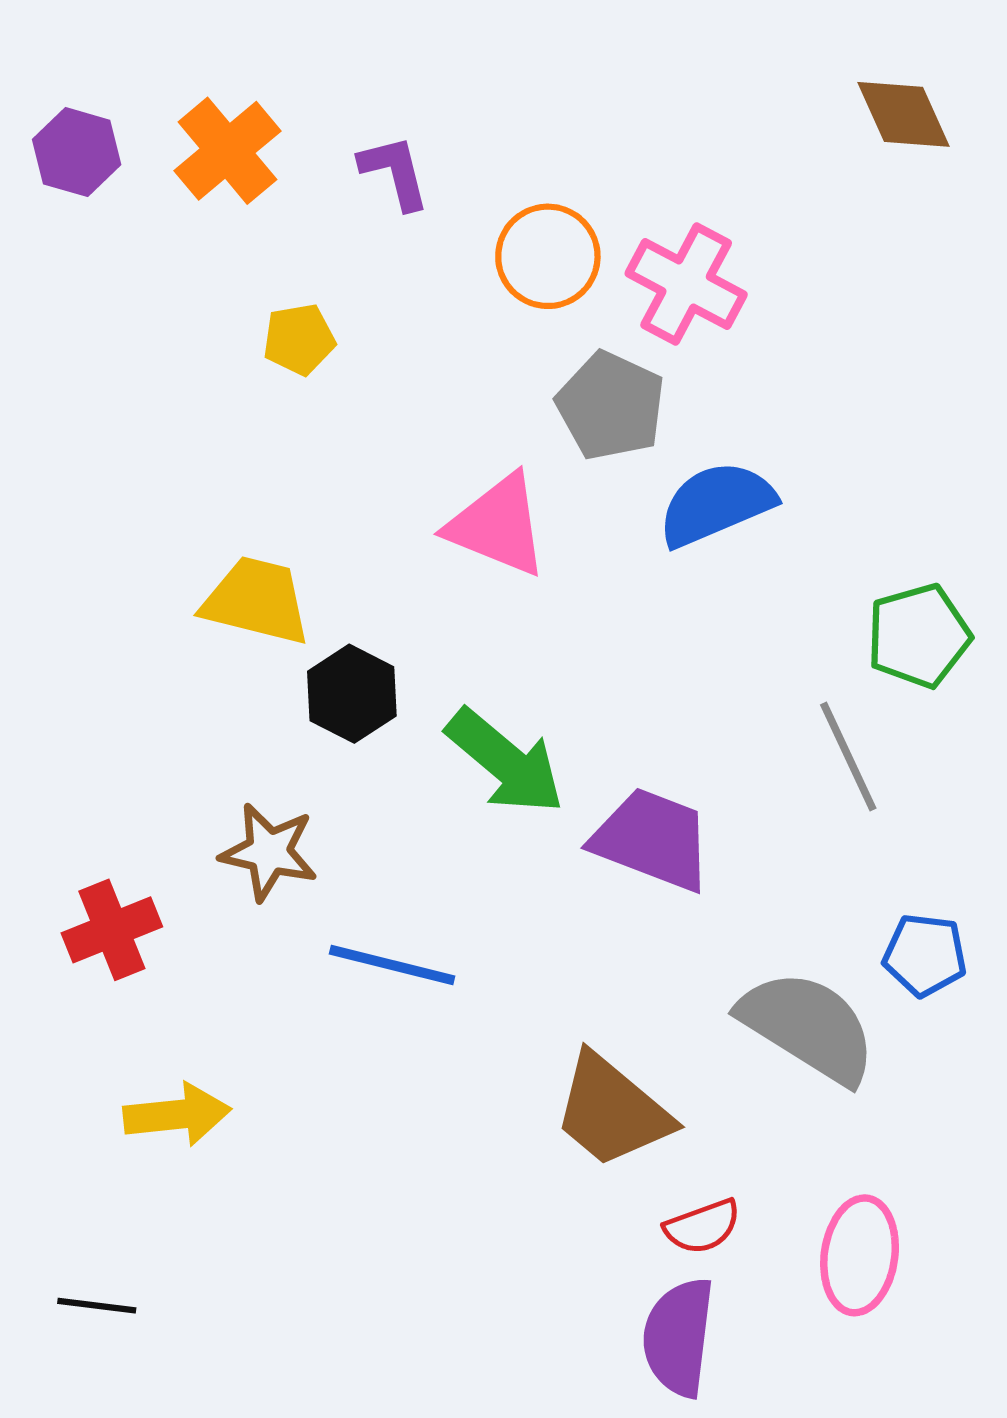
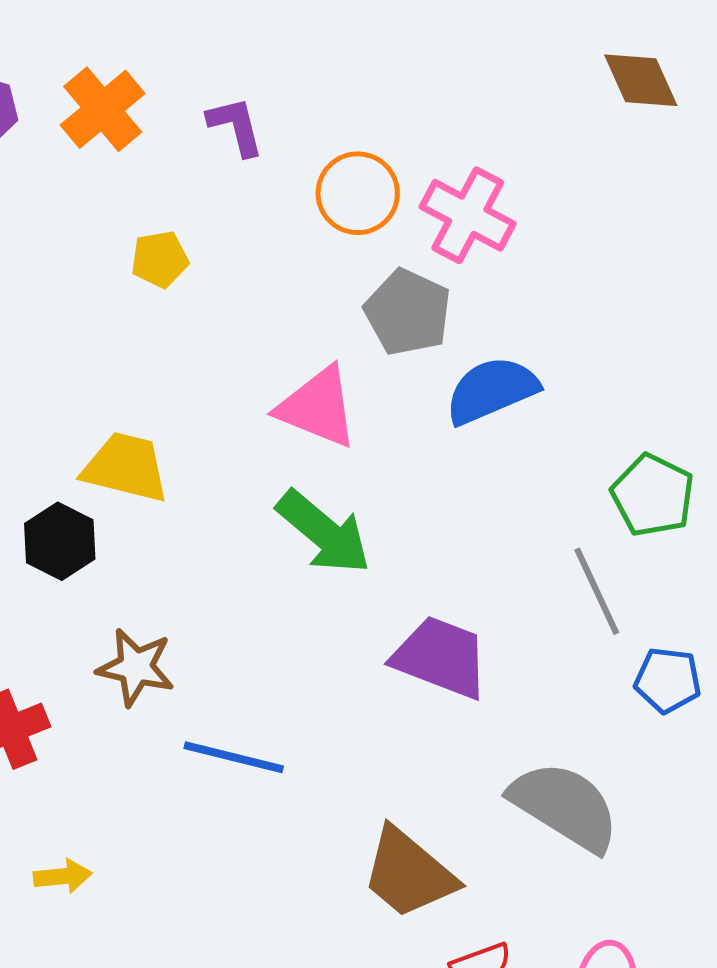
green pentagon: (919, 636) -> (653, 495), turned -30
black hexagon: (352, 694) -> (60, 541), moved
green arrow: (505, 762) -> (324, 532), moved
blue pentagon: (925, 955) -> (668, 680), moved
yellow arrow: (177, 1115) -> (63, 876), size x0.7

